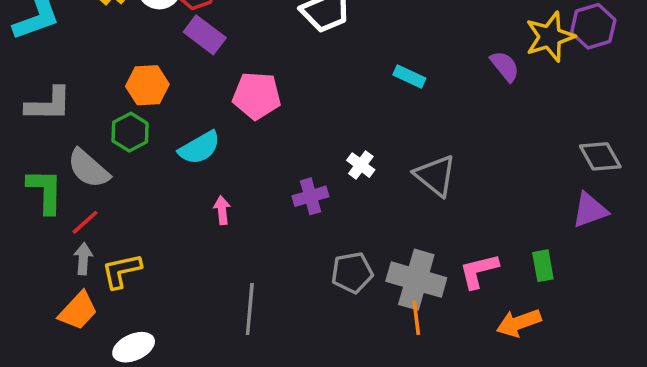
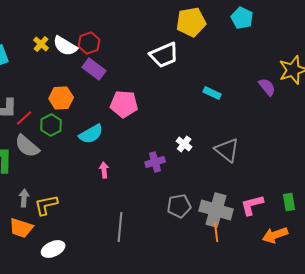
red line: (85, 222) -> (24, 118), moved
orange trapezoid: (78, 311) -> (21, 228), turned 65

